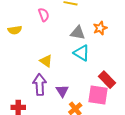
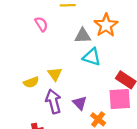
orange star: (100, 28) -> (106, 25), size x1.5
yellow semicircle: (15, 30) -> (31, 82), moved
yellow triangle: (46, 61) -> (55, 74), turned 32

